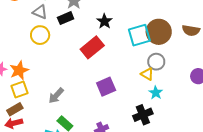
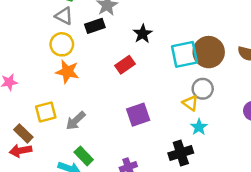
red rectangle: (92, 47) -> (125, 65), size x0.7
orange star: (19, 70) -> (67, 72), moved, turned 30
yellow square: (20, 90) -> (46, 112), moved
brown rectangle: (15, 109) -> (23, 133), turned 70

